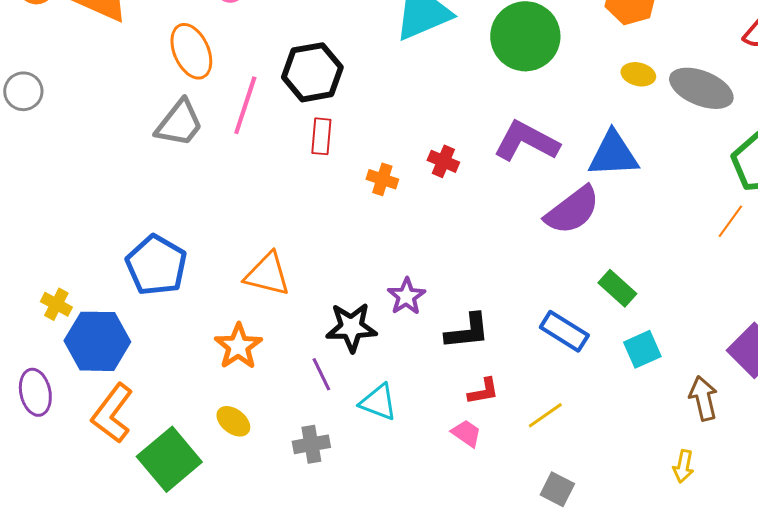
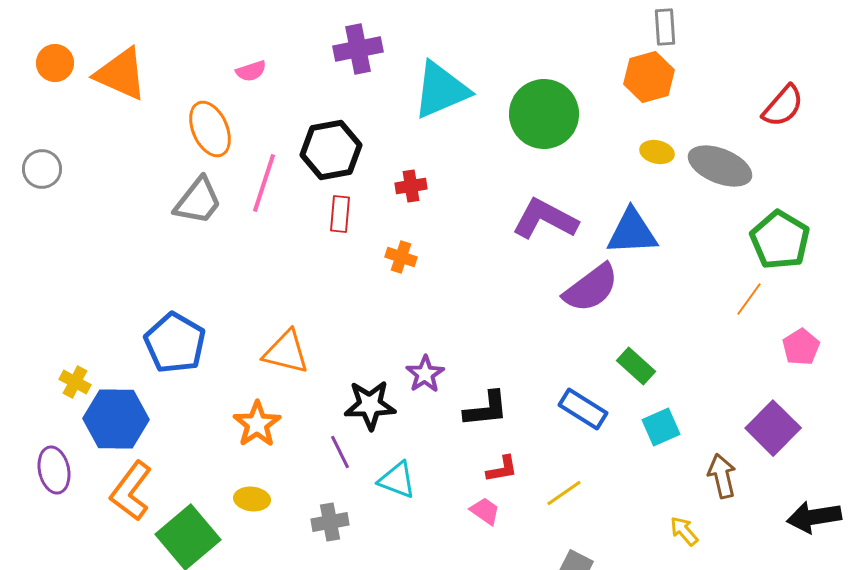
red cross: (443, 161) -> (411, 186), moved, turned -32
yellow ellipse: (233, 421) -> (252, 499), turned -32
yellow arrow: (683, 466) -> (684, 531), moved, turned 128

